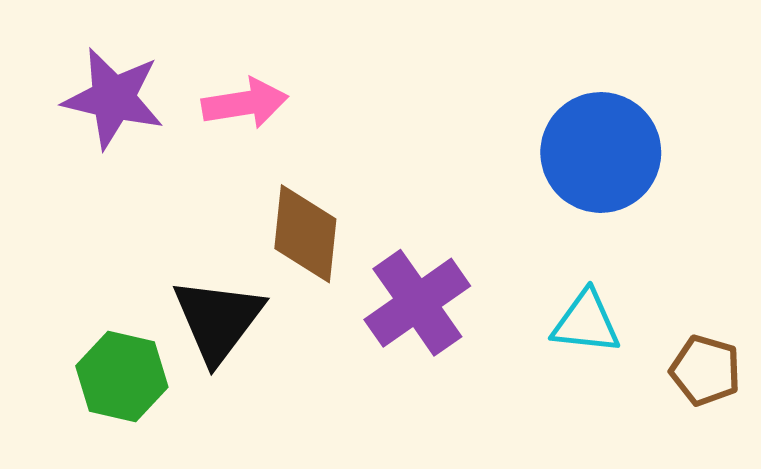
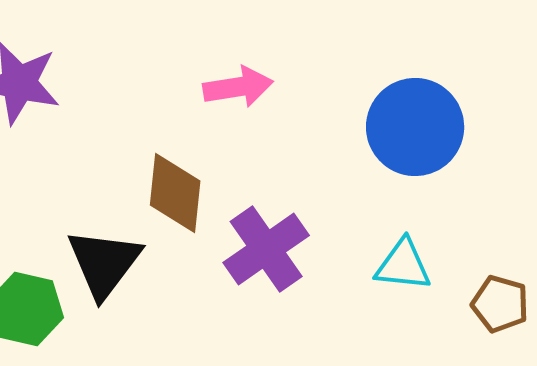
pink arrow: (245, 103) -> (238, 87), moved

